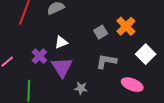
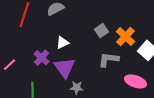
orange cross: (126, 26) -> (125, 36), moved
gray star: (81, 88) -> (77, 88), moved

